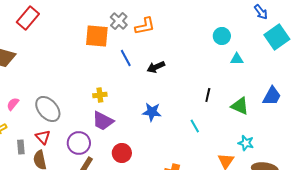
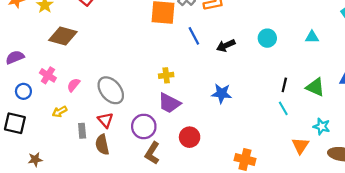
cyan circle: (222, 36) -> (267, 38), moved
black line: (208, 95) -> (284, 85), moved
cyan line: (195, 126) -> (283, 108), moved

